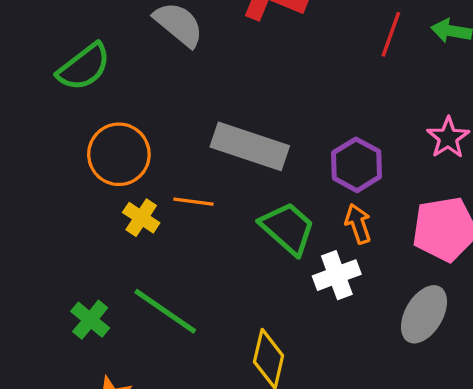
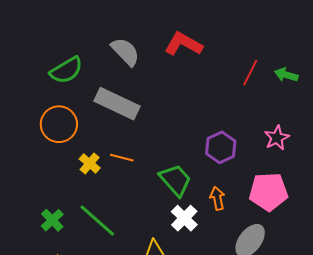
gray rectangle: (250, 146) -> (117, 104), moved
orange circle: (119, 154) -> (59, 124), moved
orange arrow: (358, 224) -> (217, 198), moved
white cross: (337, 275) -> (184, 218), moved, turned -32

